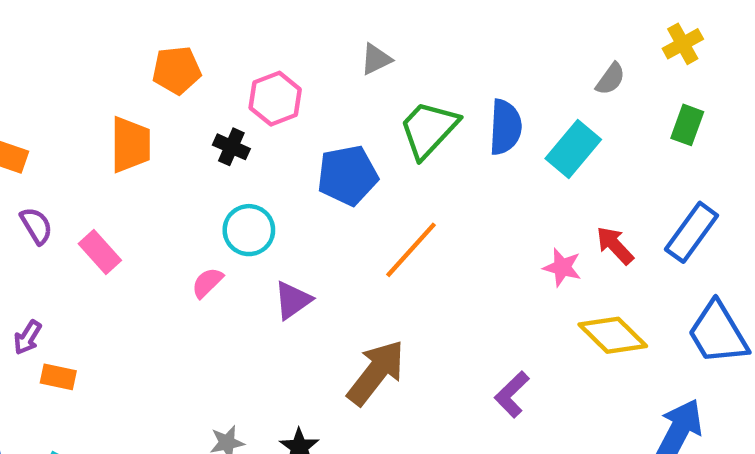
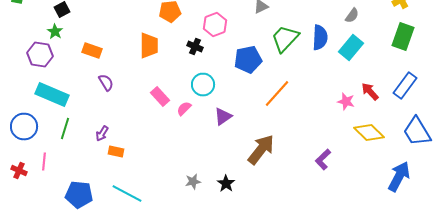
gray semicircle: (610, 79) -> (352, 16), moved
green rectangle: (687, 125) -> (403, 36), size x1.5
pink rectangle: (100, 252) -> (160, 96), moved

